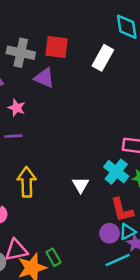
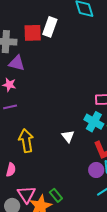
white rectangle: (103, 58) -> (50, 27), moved
purple triangle: (44, 78) -> (17, 63), moved
pink triangle: (16, 250) -> (26, 194), turned -42

